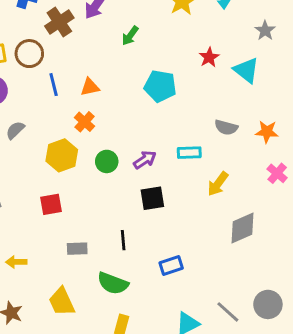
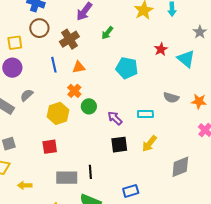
brown cross: (59, 22) -> (69, 39), moved
brown circle: (29, 54) -> (39, 28), moved
purple arrow: (145, 160) -> (115, 118), turned -105
green circle: (107, 161) -> (89, 106), moved
yellow arrow: (218, 184) -> (149, 144), moved
black line: (123, 240) -> (90, 172), moved
gray rectangle: (77, 249) -> (67, 178), size x1.5

